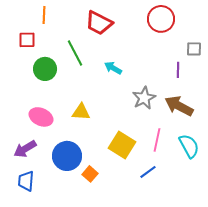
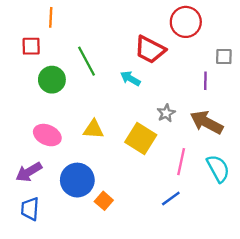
red trapezoid: (99, 23) -> (150, 50), moved
gray star: (144, 98) -> (166, 113), size x0.7
yellow square: (122, 145) -> (141, 138), moved

